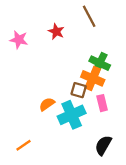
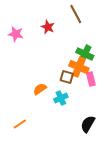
pink rectangle: (102, 103) -> (91, 79), moved
cyan cross: (72, 115) -> (61, 98), size x0.6

